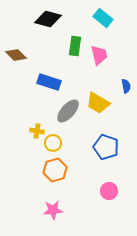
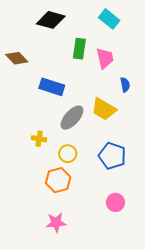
blue semicircle: (126, 86) -> (125, 85), moved
yellow circle: (53, 143) -> (68, 154), moved

